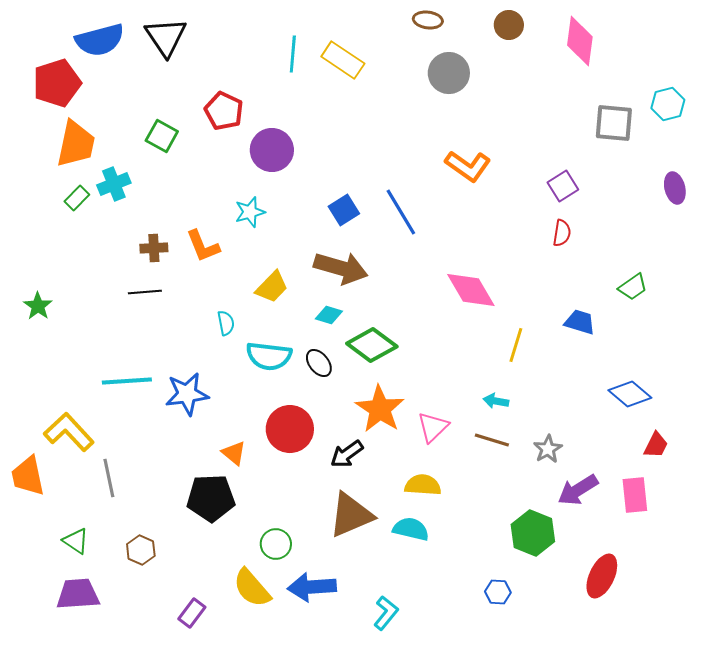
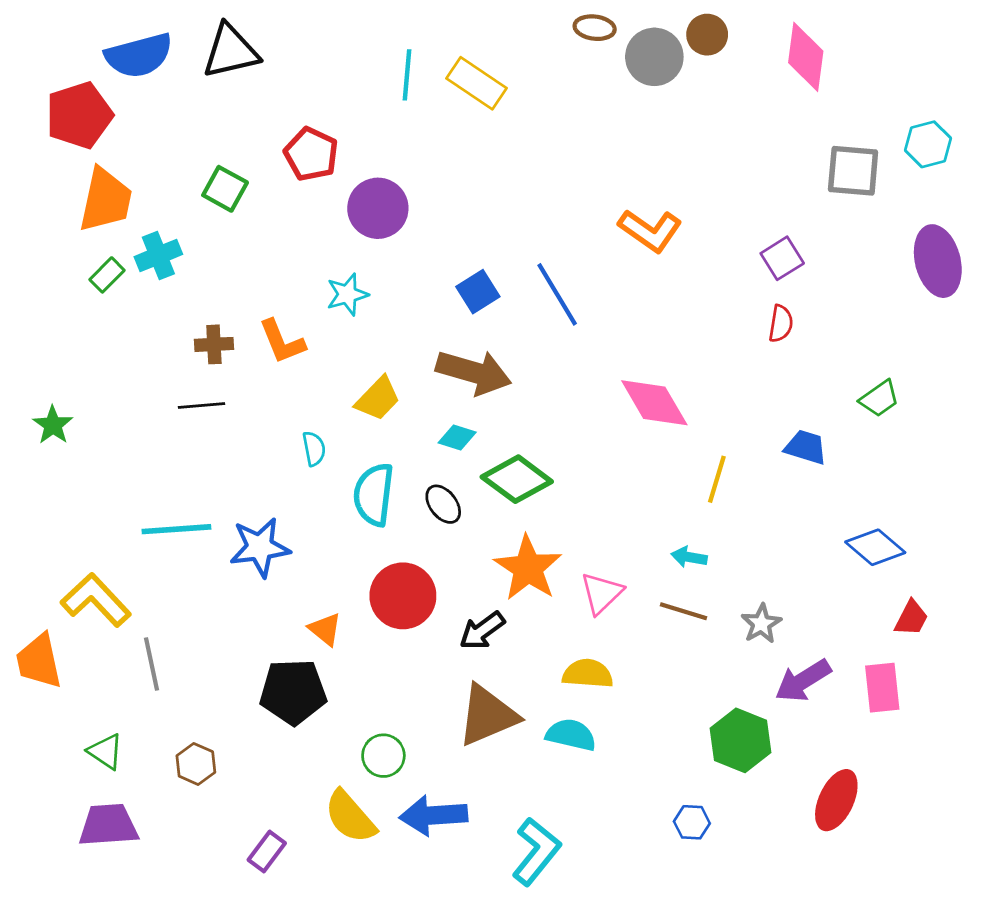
black triangle: (166, 37) -> (231, 51), turned 51
gray circle: (449, 73) -> (654, 57), moved
purple ellipse: (675, 188) -> (938, 261), size x1.6
cyan semicircle: (269, 356) -> (374, 494), turned 90
cyan L-shape: (386, 613) -> (536, 852), size x1.4

